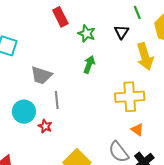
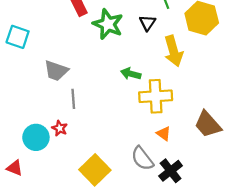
green star: (87, 33) -> (108, 24), size x1.5
green arrow: (89, 64) -> (131, 74), moved, turned -96
cyan circle: (24, 112) -> (36, 137), moved

